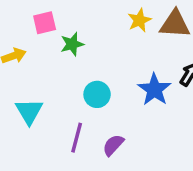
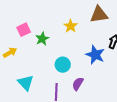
yellow star: (139, 20) -> (71, 26), moved
purple semicircle: (113, 145) -> (78, 84), moved

